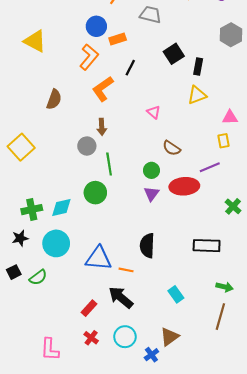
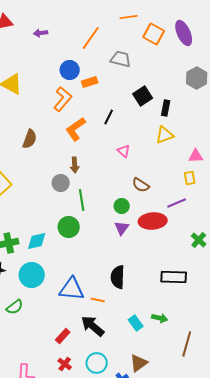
black line: (130, 68) -> (109, 117), moved
green arrow: (225, 287) -> (160, 318), moved
cyan rectangle: (176, 294) -> (136, 323), moved

